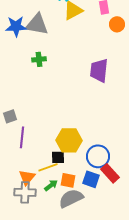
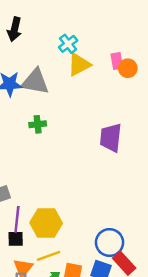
orange circle: (117, 24) -> (128, 68), moved
yellow hexagon: (69, 140) -> (46, 223), moved
black square: (58, 157) -> (16, 239), moved

